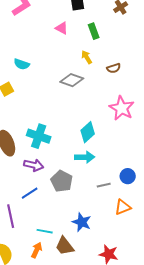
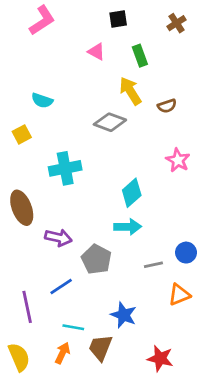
yellow arrow: (87, 57) -> (130, 91), size x1.5
pink star: (122, 108) -> (178, 160), size x0.7
cyan cross: (39, 136) -> (65, 168), moved, turned -30
blue line: (30, 193) -> (61, 286), moved
brown trapezoid: (65, 246) -> (100, 348), turned 60

